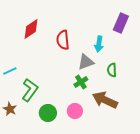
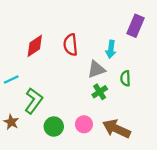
red diamond: (31, 29) -> (35, 46), moved
green cross: (81, 82) -> (100, 92), moved
brown arrow: (105, 100) -> (116, 129), moved

